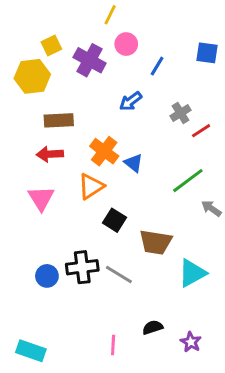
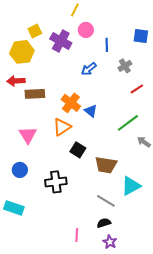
blue line: (157, 66) -> (107, 45), turned -32
gray cross: (181, 113) -> (125, 66), moved
brown rectangle: (59, 120) -> (35, 94), moved
red arrow: (50, 154) -> (16, 81), moved
gray line: (119, 274) -> (106, 201), moved
blue circle: (47, 276) -> (20, 170), moved
purple star: (191, 342) -> (110, 242), moved
cyan rectangle: (31, 351) -> (14, 208), moved

